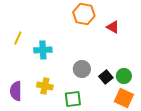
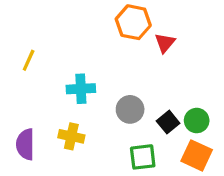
red triangle: (113, 27) -> (165, 43), moved, turned 40
cyan cross: (43, 50) -> (81, 89), moved
green square: (73, 99) -> (143, 157), moved

